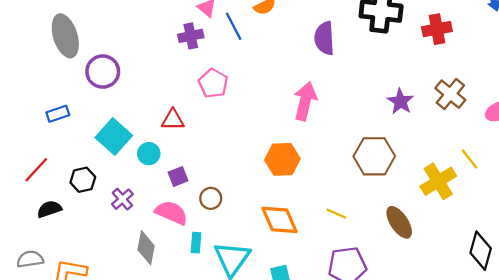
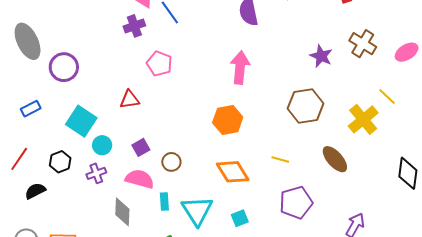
cyan circle: (149, 154) -> (102, 145), moved
purple cross: (122, 199) -> (96, 173), turned 30

